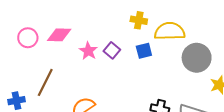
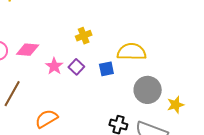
yellow cross: (139, 20) -> (84, 36), moved, turned -35
gray circle: (197, 58) -> (148, 90), moved

